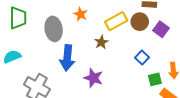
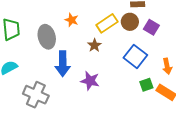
blue square: (142, 58) -> (135, 56), size x1.6
green square: (155, 79) -> (146, 85), moved

